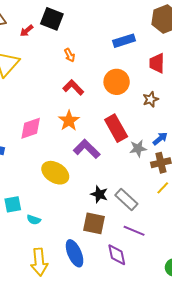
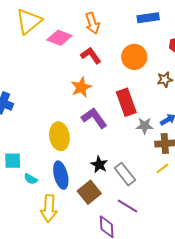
orange arrow: (70, 55) -> (92, 23), size x1.5
pink diamond: (31, 128) -> (59, 38), moved, turned 30
yellow ellipse: (55, 173) -> (59, 136), turned 40
brown square: (94, 223) -> (89, 192), turned 30
blue ellipse: (75, 253) -> (61, 175), moved
yellow arrow: (39, 262) -> (49, 209), moved

